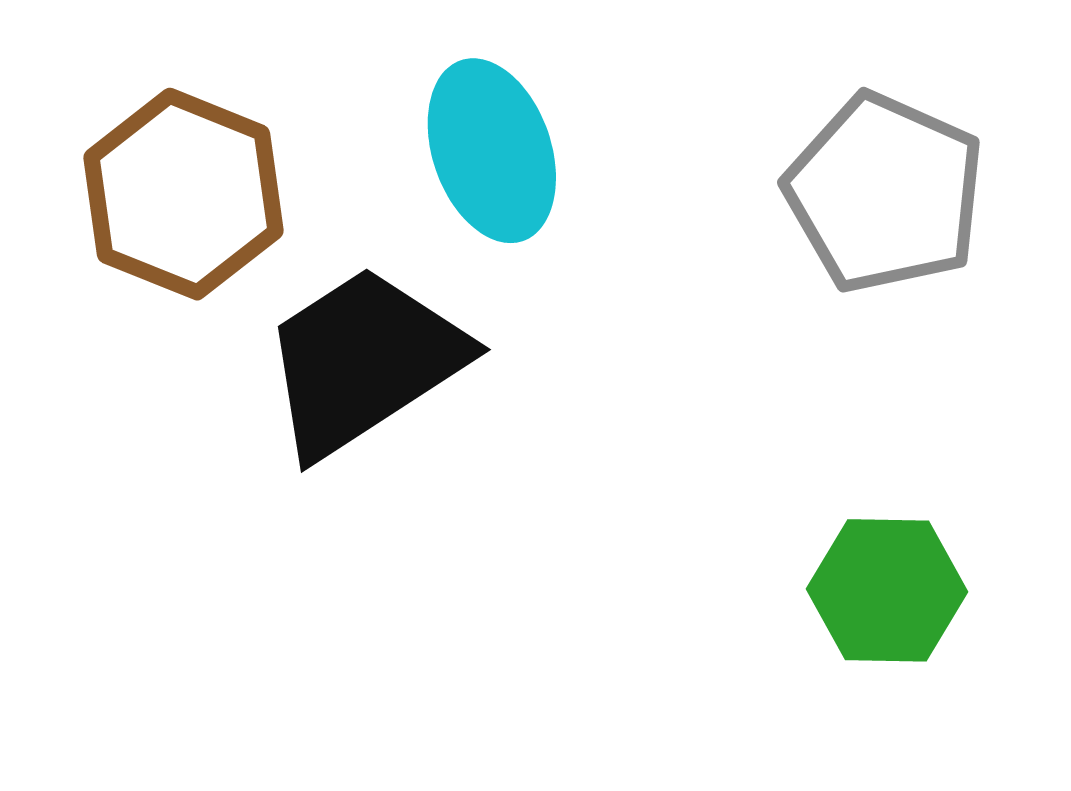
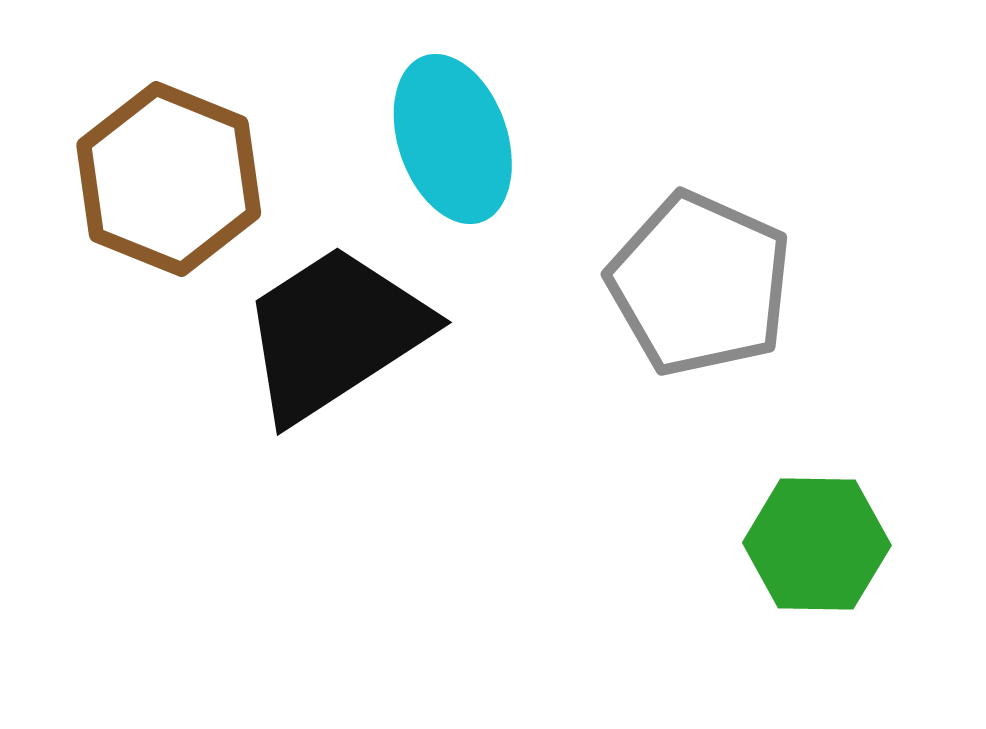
gray pentagon: (885, 193) -> (700, 284), moved

